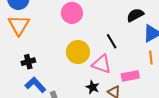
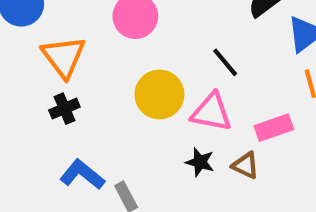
orange triangle: (19, 25) -> (64, 57), moved
black cross: (28, 62) -> (64, 109), moved

